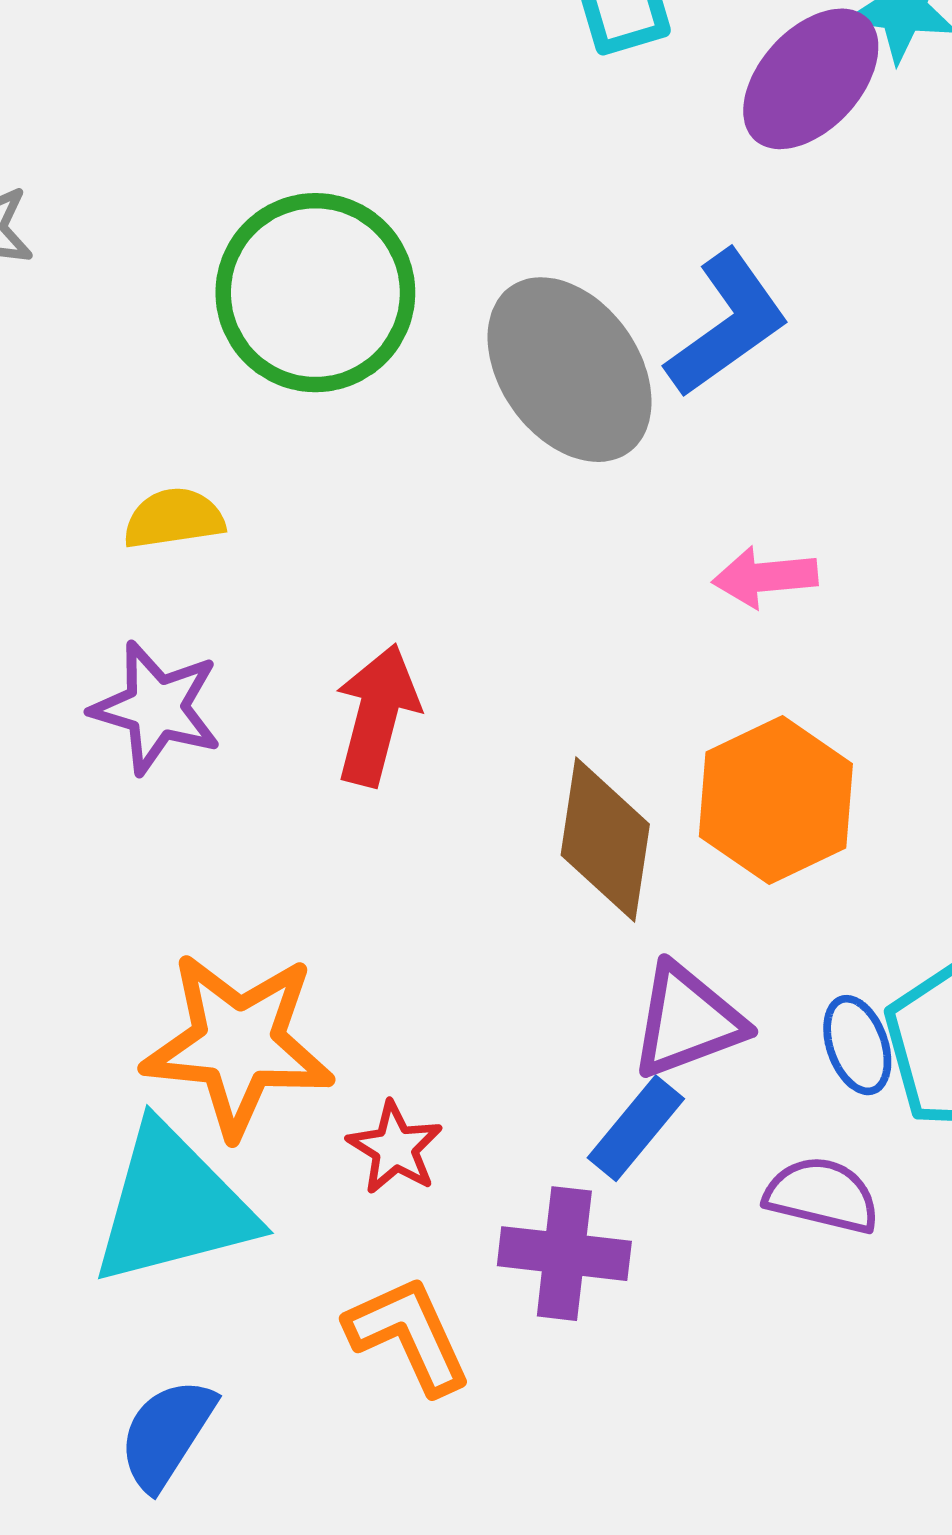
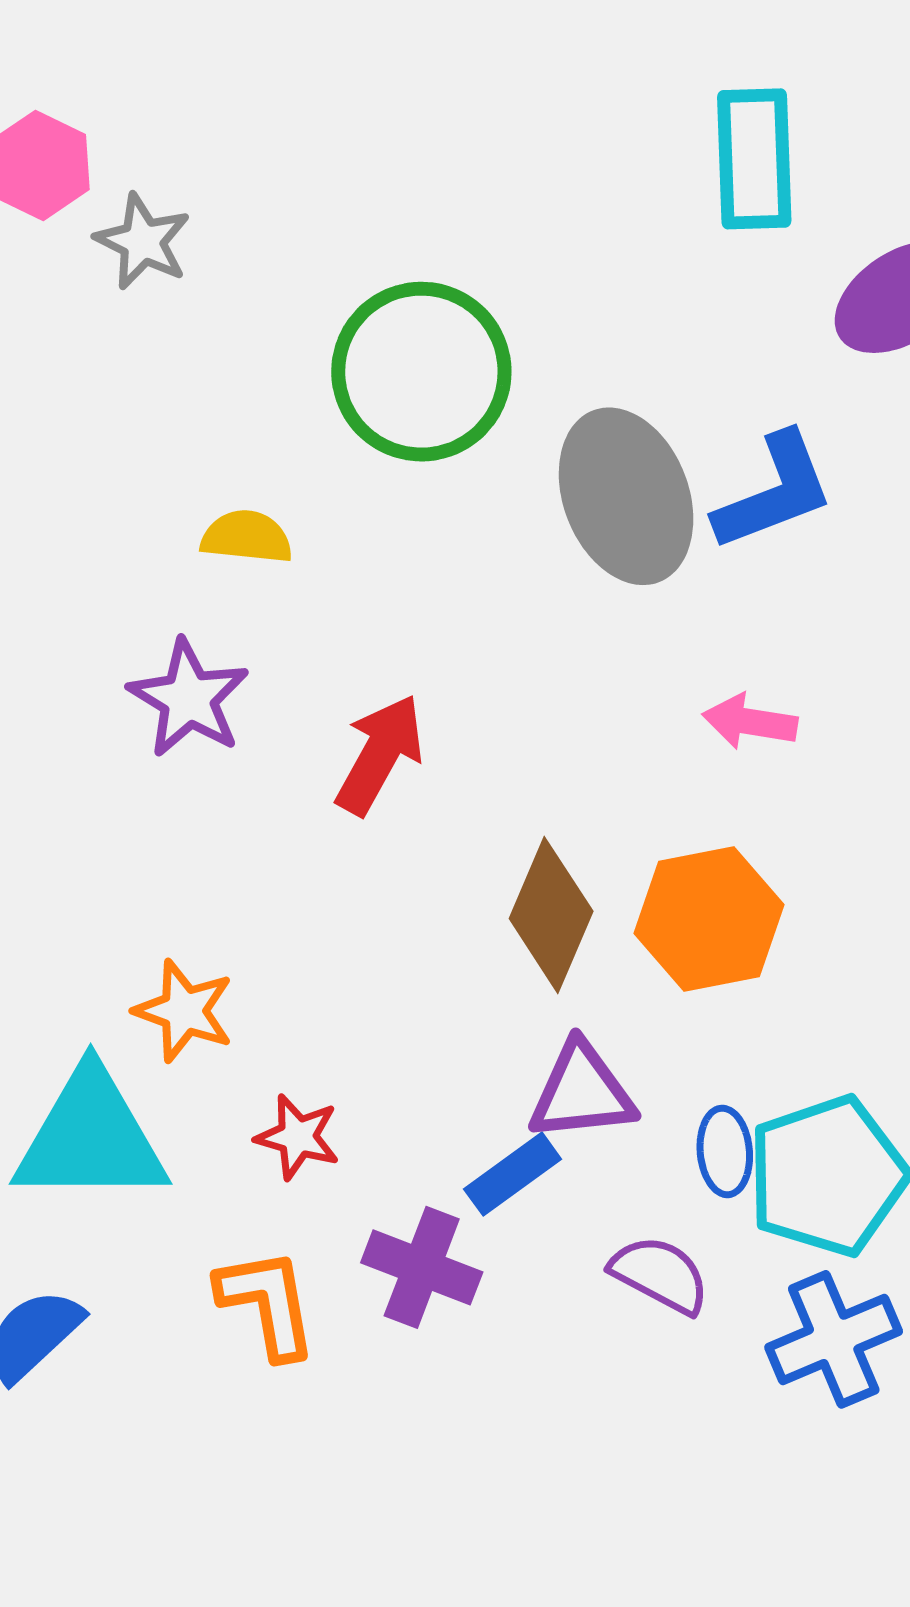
orange star: (238, 1044) -> (184, 1011), size x0.6
red star: (395, 1148) -> (298, 1137), turned -30

